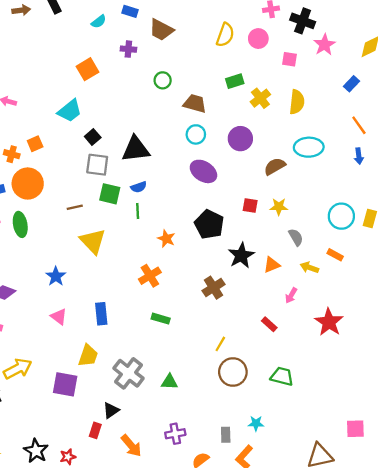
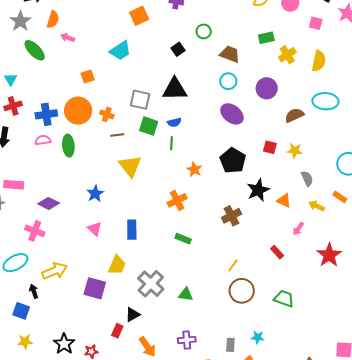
black square: (93, 137) -> (178, 49), moved
orange cross: (12, 154) -> (107, 114), moved
orange triangle: (272, 265) -> (284, 201), turned 42

